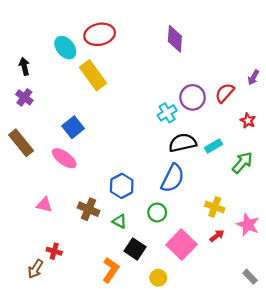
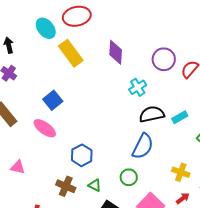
purple diamond: (175, 39) -> (116, 52), moved
purple circle: (193, 97) -> (164, 59), moved
blue hexagon: (122, 186) -> (82, 155), moved
pink triangle: (44, 205) -> (18, 167), moved
brown cross: (89, 209) -> (66, 186), moved

